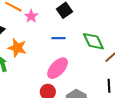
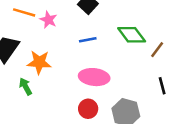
pink ellipse: (58, 68) -> (94, 77), turned 65

